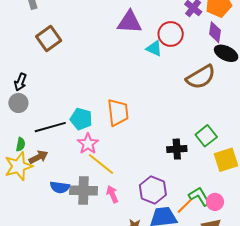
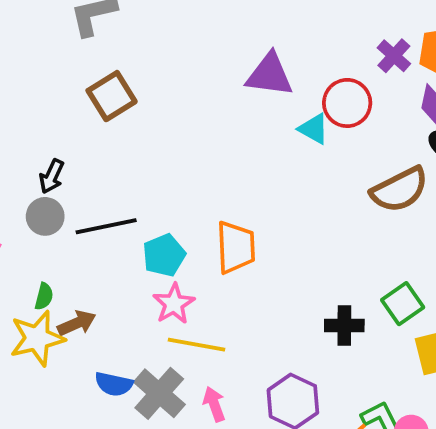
cyan pentagon: (81, 119) -> (164, 255), turned 30
black line: (50, 127) -> (106, 226), moved
yellow line: (101, 164) -> (197, 345), turned -32
gray cross: (83, 190) -> (159, 393), turned 36

